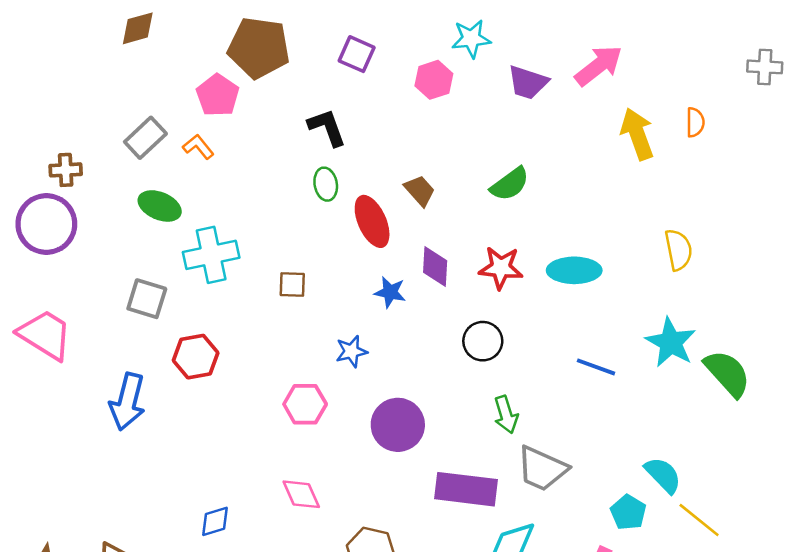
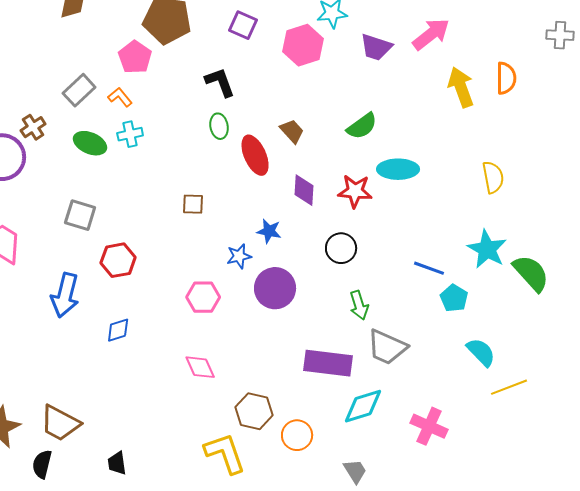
pink hexagon: (434, 80) -> (303, 45), size x1.4
orange semicircle: (695, 122) -> (506, 78), size x1.4
brown cross: (66, 170) -> (33, 127), moved, turned -30
cyan cross: (211, 255) -> (130, 134), moved, size x0.6
cyan ellipse: (574, 270) -> (398, 169), moved
blue star: (390, 292) -> (269, 231), moved
purple circle: (398, 425) -> (275, 288), moved
cyan pentagon: (628, 512) -> (454, 298), moved
yellow line: (699, 520) -> (509, 387), turned -60
blue diamond: (215, 521) -> (118, 330), moved

